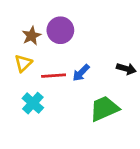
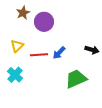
brown star: (32, 36) -> (23, 13), moved
cyan cross: (33, 103) -> (15, 75), moved

